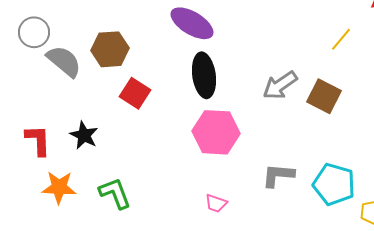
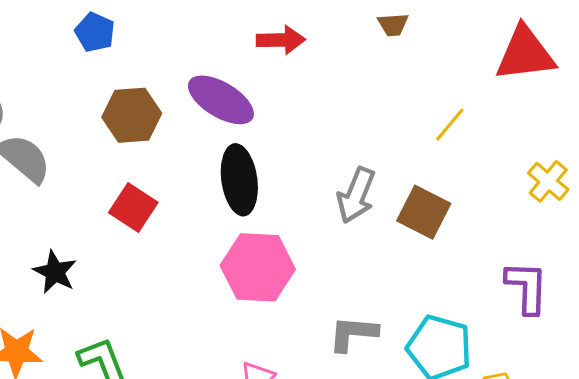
brown hexagon: (110, 49) -> (132, 115), moved
gray arrow: (280, 85) -> (356, 195), turned -33

